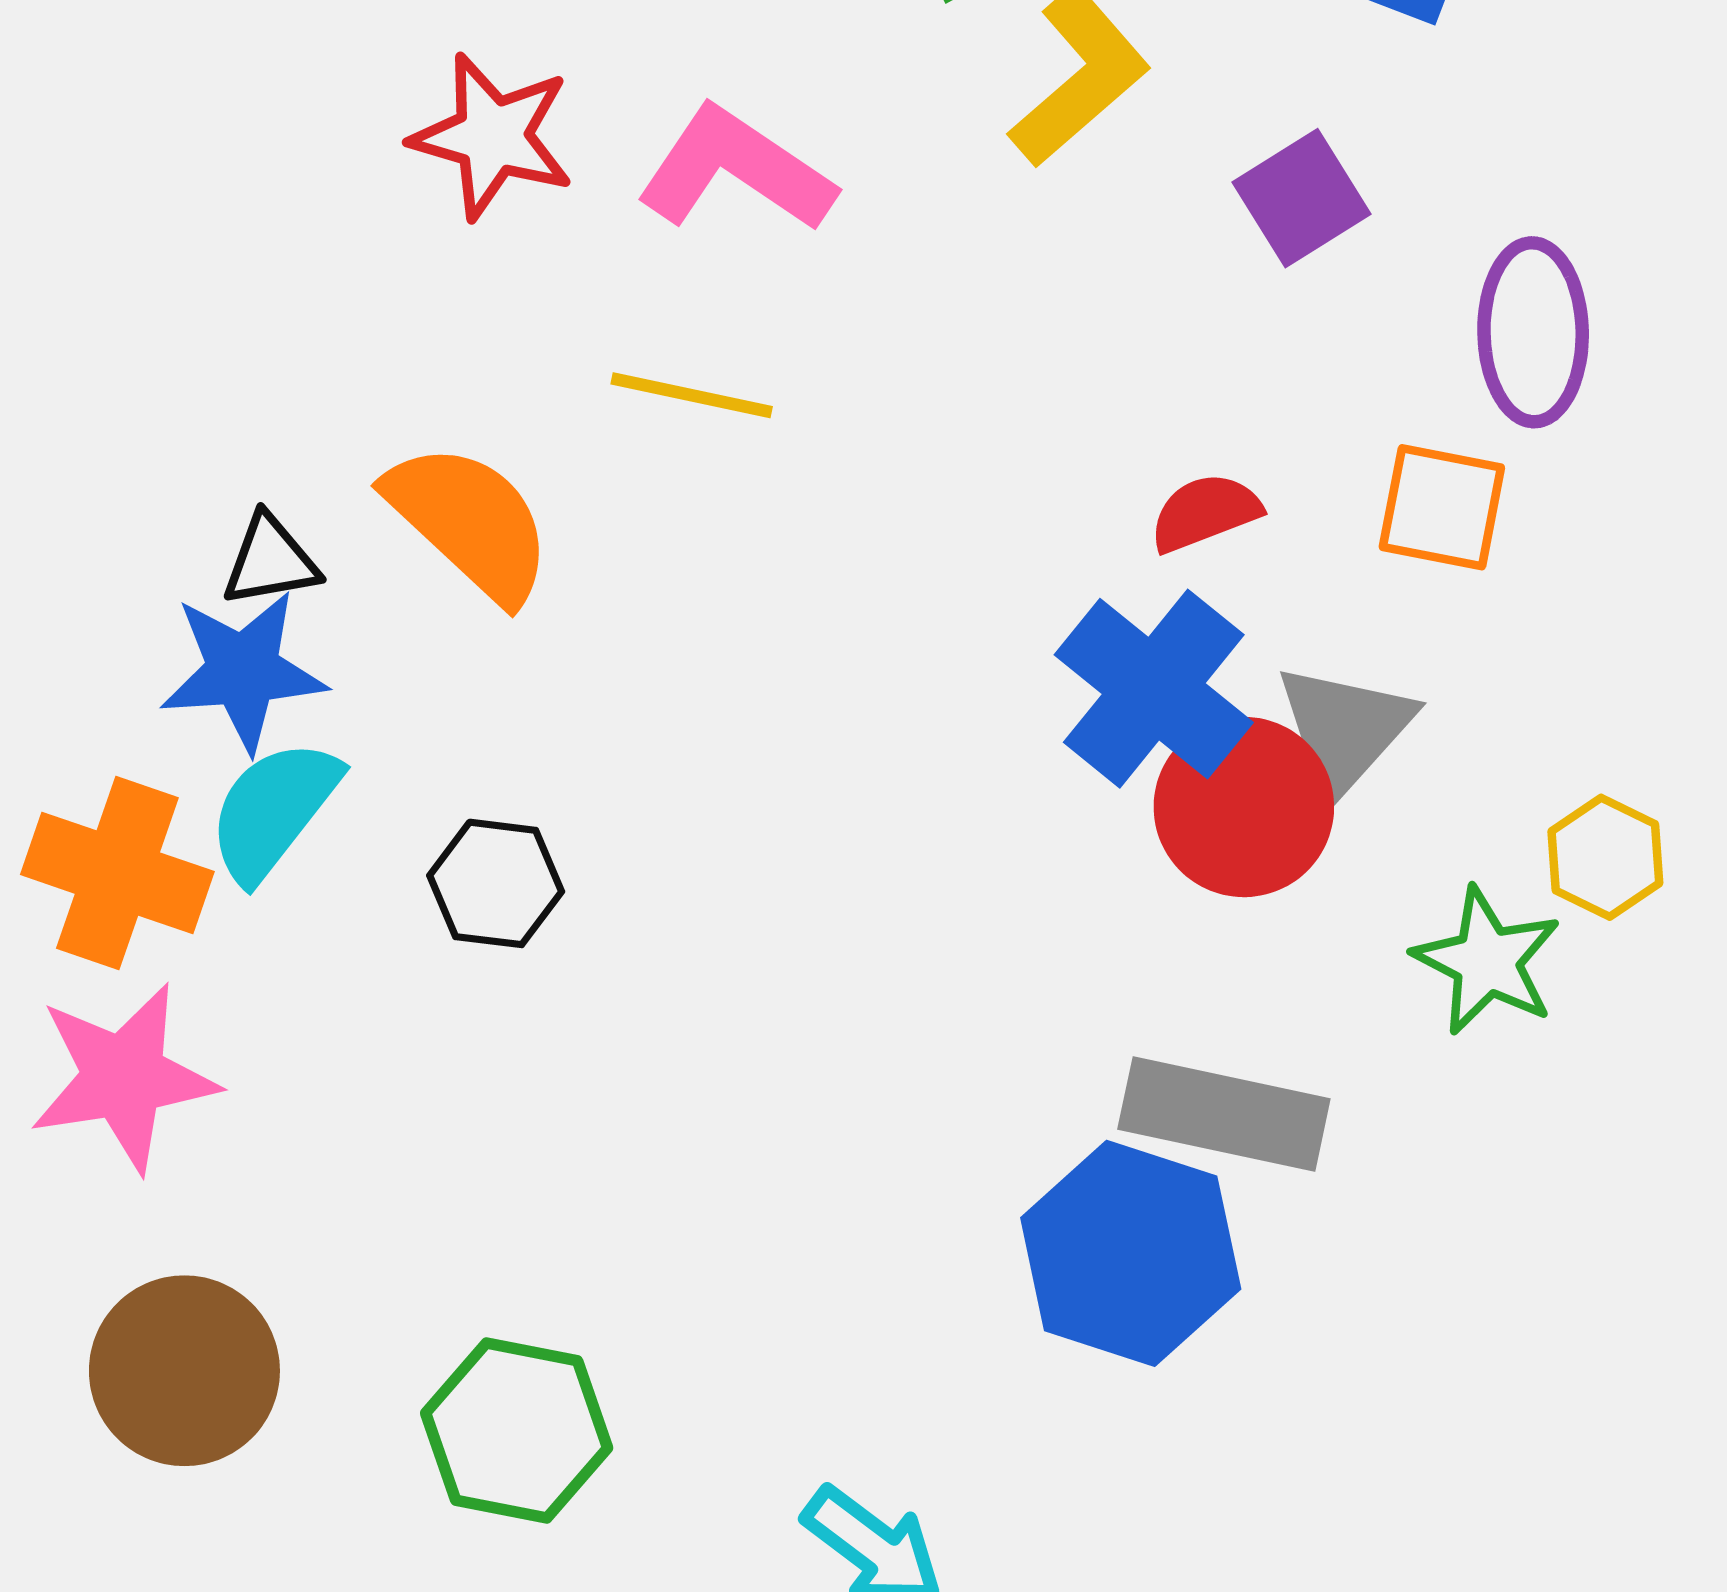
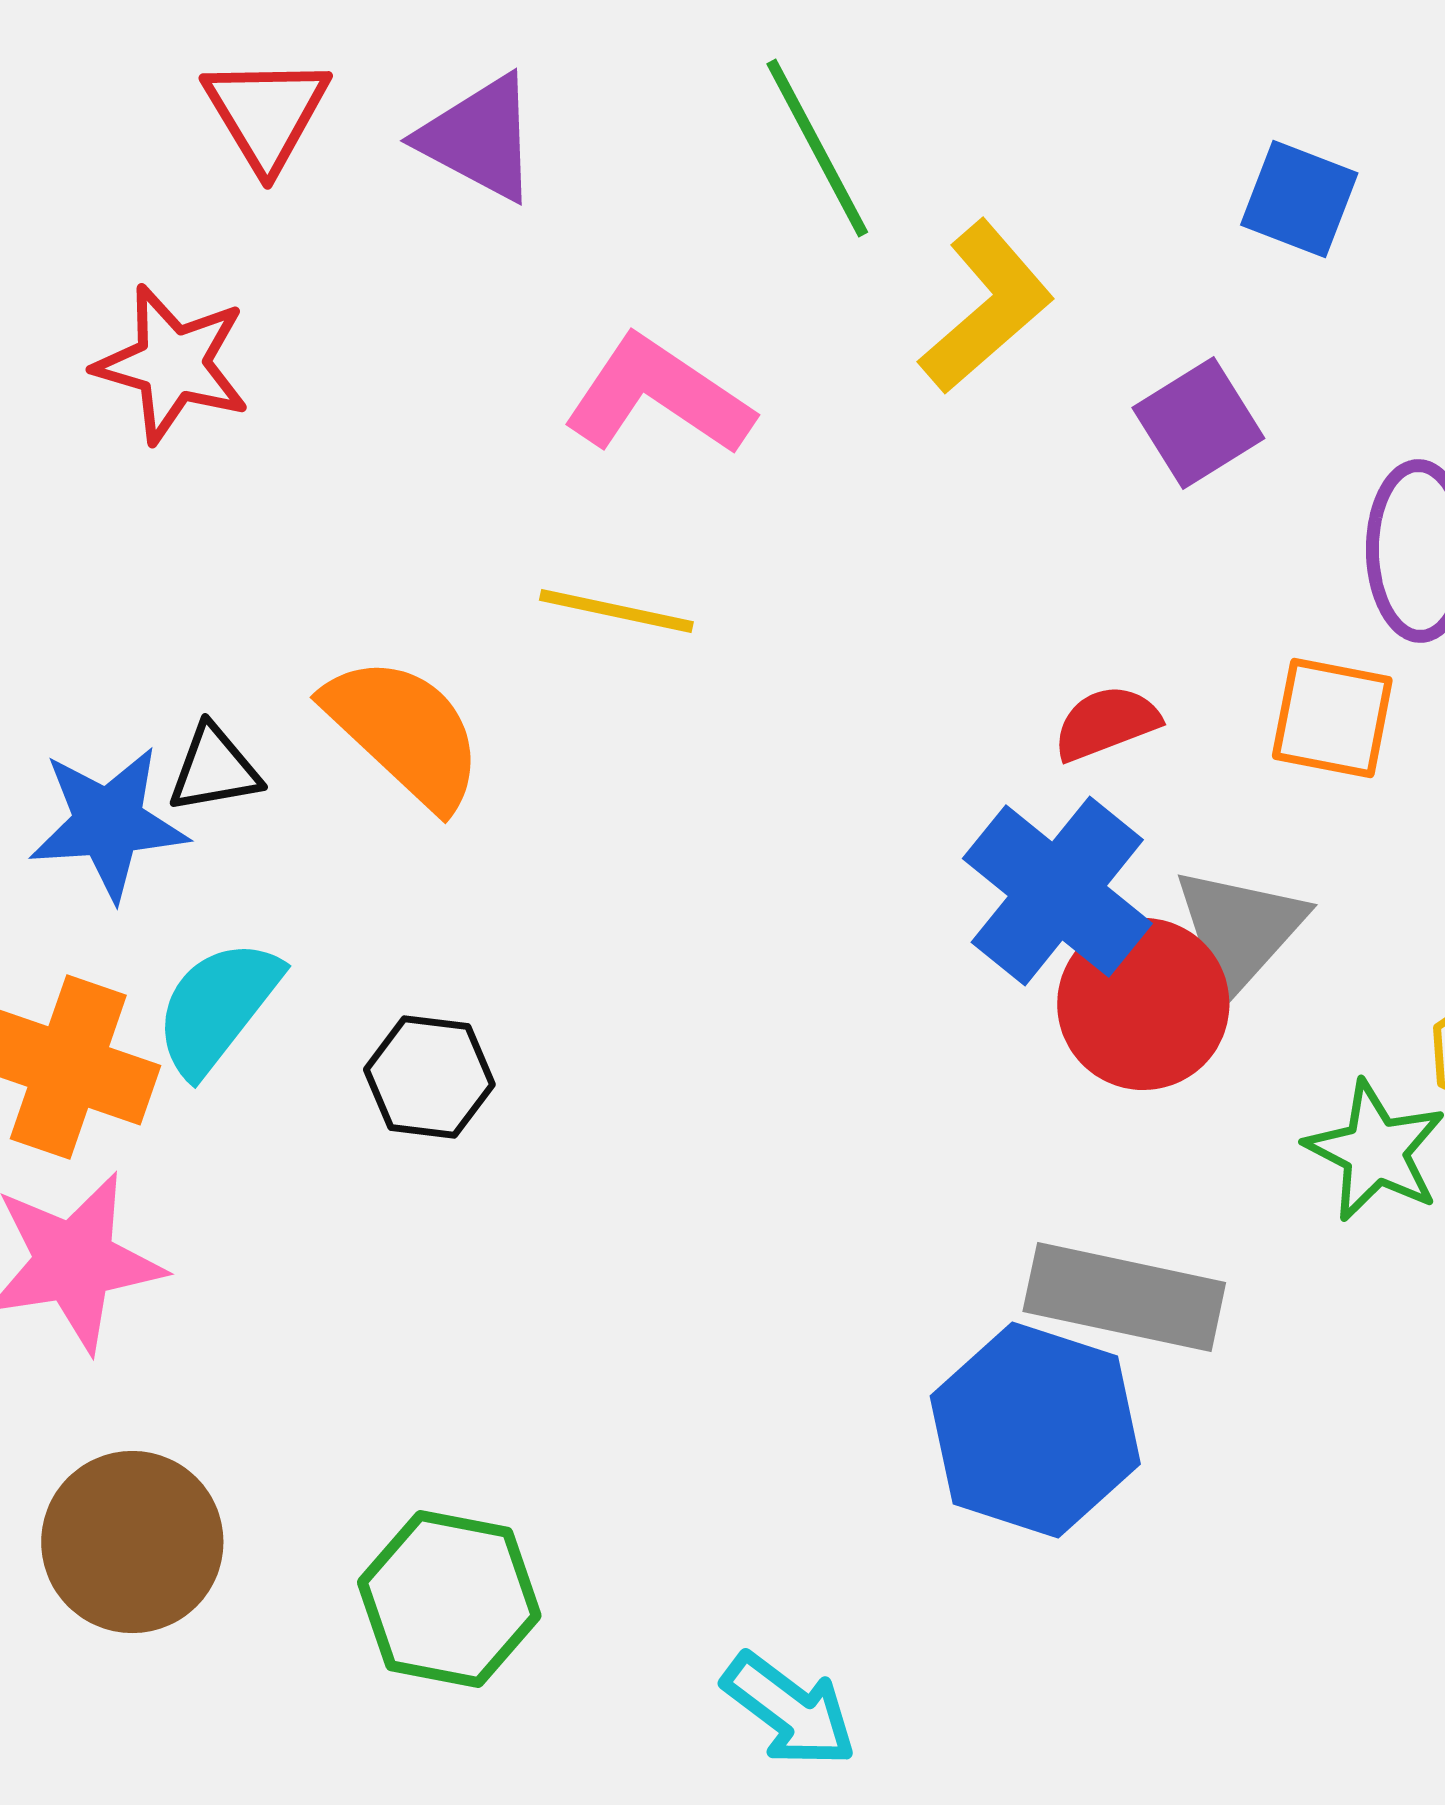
red star: (493, 136) -> (172, 364), moved
blue star: (243, 671) -> (108, 823), moved

